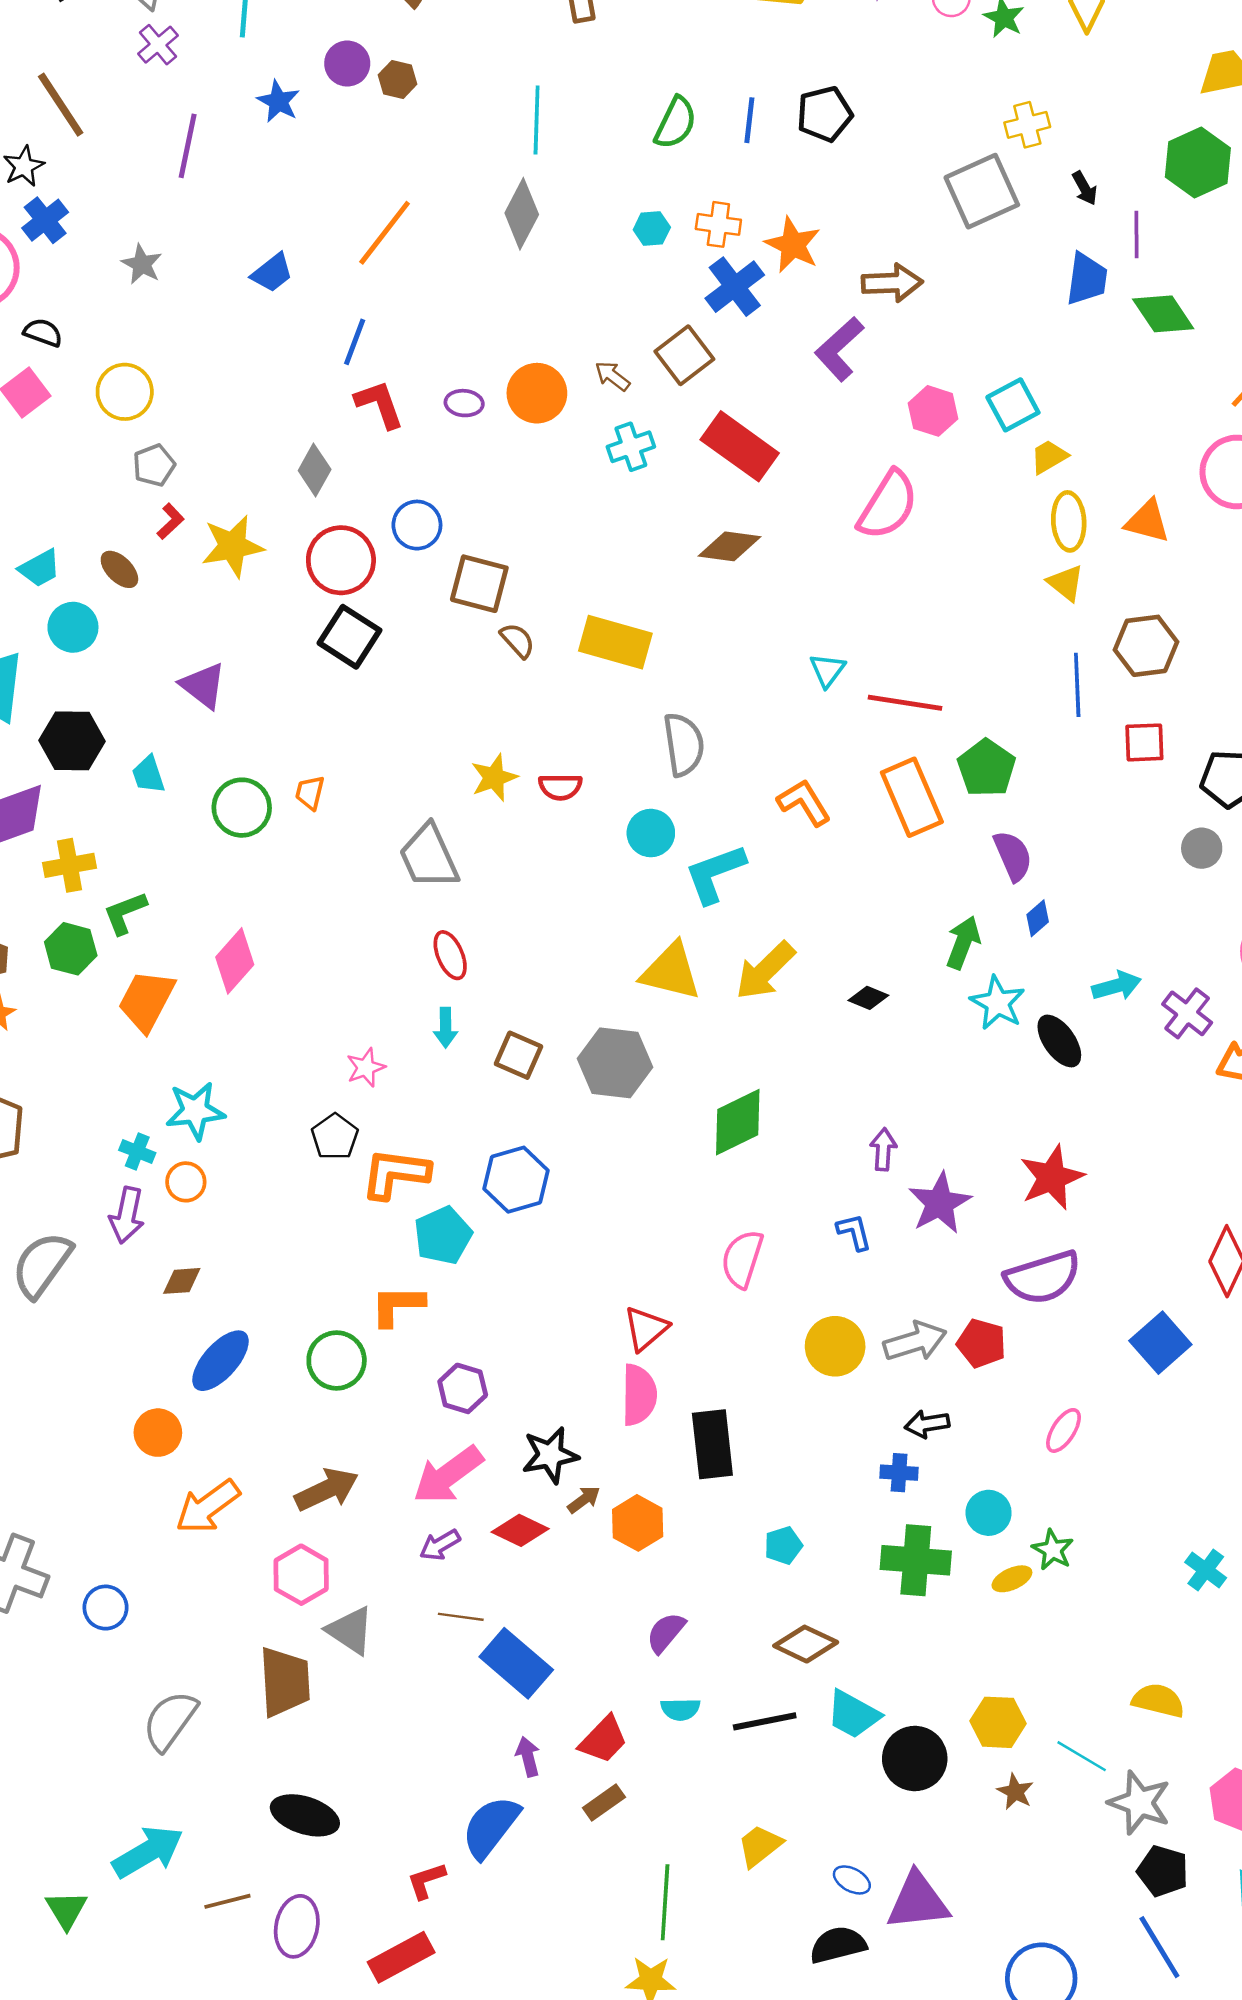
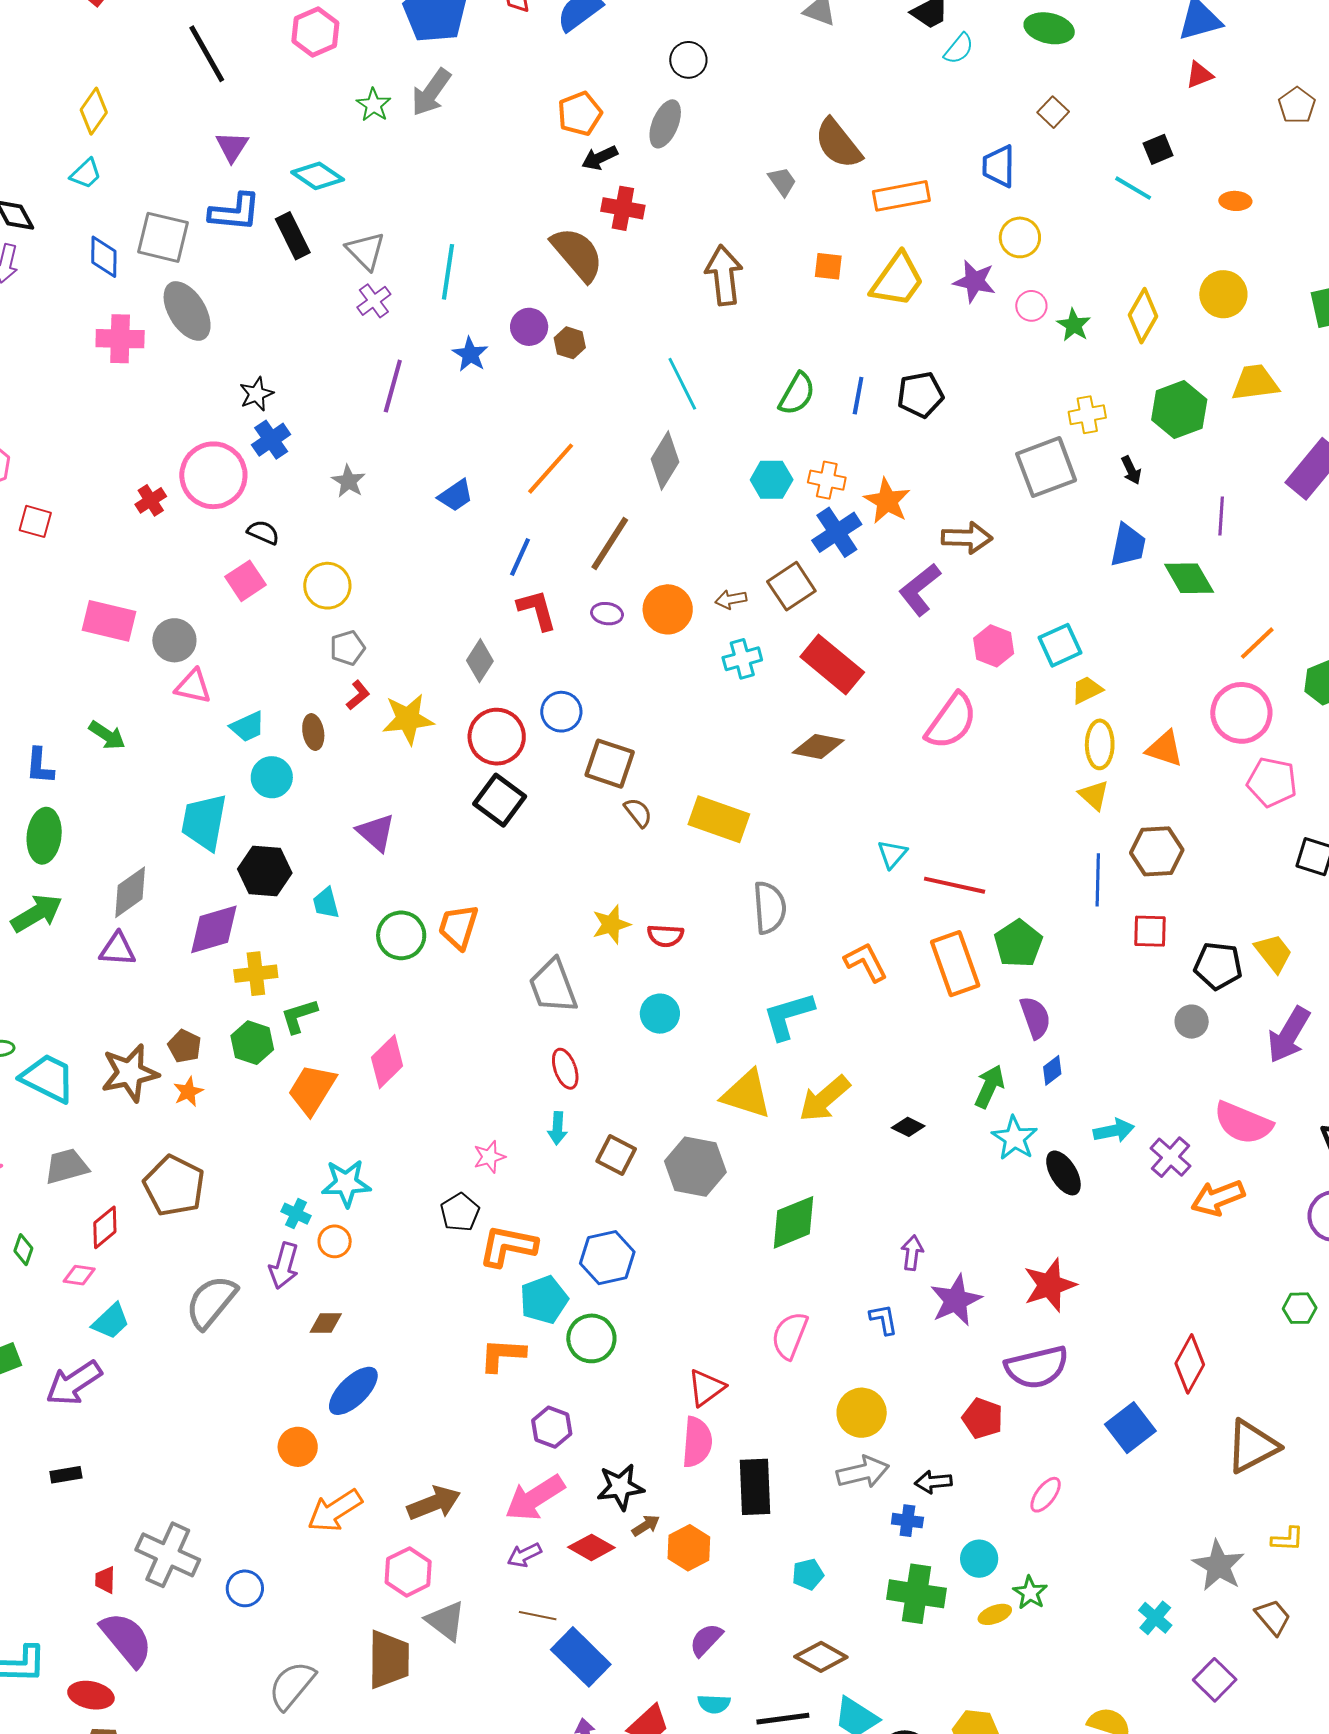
brown line: (61, 105) -> (610, 544), moved, turned 62
cyan line: (537, 120) -> (682, 384), turned -32
green hexagon: (1198, 163) -> (1179, 410), moved
cyan hexagon: (652, 229) -> (772, 480), size x1.4
purple line: (1136, 234) -> (1221, 516), moved
brown arrow: (612, 376) -> (731, 599), turned -52
brown ellipse: (119, 569) -> (313, 732), turned 32
orange trapezoid: (310, 793) -> (458, 927), size x1.6
cyan circle: (651, 833) -> (660, 1014), moved
gray arrow: (915, 1341) -> (863, 1472), moved
green circle: (337, 1360) -> (591, 1338), moved

